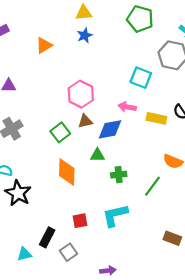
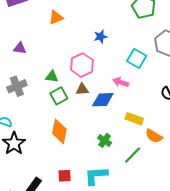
blue star: (85, 35) -> (101, 37), moved
yellow rectangle: (156, 118) -> (134, 119), moved
green triangle: (97, 155) -> (52, 77), moved
green cross: (119, 175) -> (105, 140), turned 32

